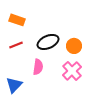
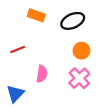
orange rectangle: (17, 20) -> (36, 15), moved
black ellipse: (48, 42) -> (73, 21), moved

